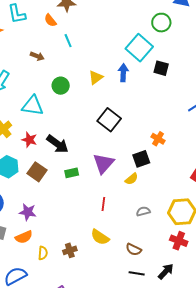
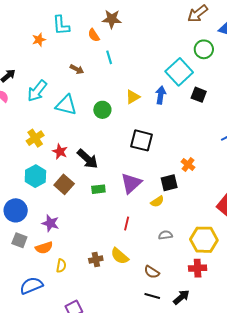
green circle: (61, 86) -> (102, 110), moved
cyan triangle: (33, 106) -> (66, 105), moved
black square: (109, 120) -> (141, 140), turned -30
red cross: (179, 241) -> (198, 268), turned -30
brown cross: (70, 250) -> (96, 259), moved

